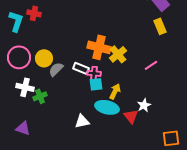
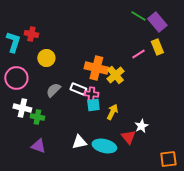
yellow circle: (44, 58) -> (46, 58), moved
pink line: (151, 65) -> (138, 54), moved
green cross: (40, 96) -> (37, 117), turned 32
cyan ellipse: (107, 107) -> (104, 146), moved
purple triangle: (23, 128) -> (38, 146), moved

